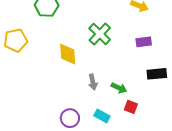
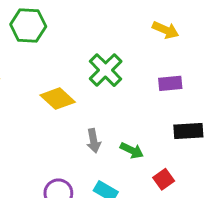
yellow diamond: (68, 54) -> (58, 99), turned -45
red square: (131, 107) -> (164, 179), moved, turned 32

